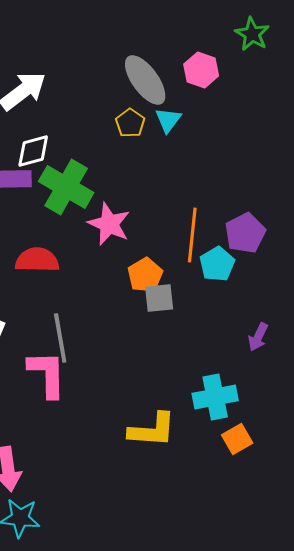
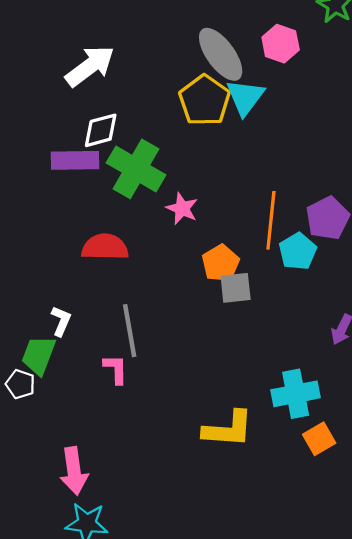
cyan triangle: (168, 120) -> (245, 97), size x1.4
yellow pentagon: (130, 123) -> (205, 100), size x1.6
pink star: (109, 224) -> (182, 209), size x0.7
pink L-shape: (47, 374) -> (116, 369), size x0.6

